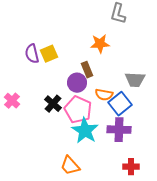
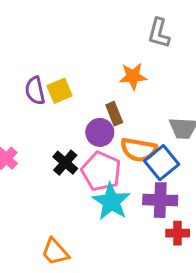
orange semicircle: (104, 95) -> (139, 150), size x1.4
orange trapezoid: (70, 166) -> (55, 252), moved
red cross: (131, 167) -> (178, 233), moved

